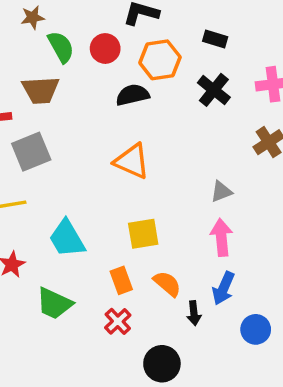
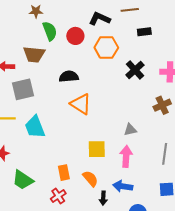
black rectangle: (215, 39) -> (144, 32), moved, turned -32
black semicircle: (132, 95) -> (69, 76), moved
yellow square: (143, 234) -> (97, 149), moved
cyan trapezoid: (67, 239) -> (35, 127), moved
blue arrow: (223, 288) -> (123, 186), turned 66

